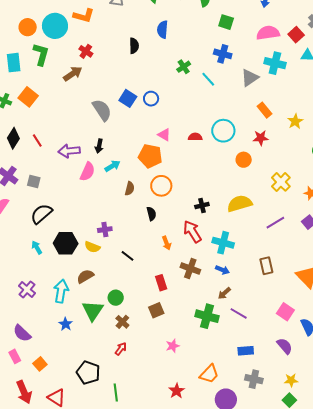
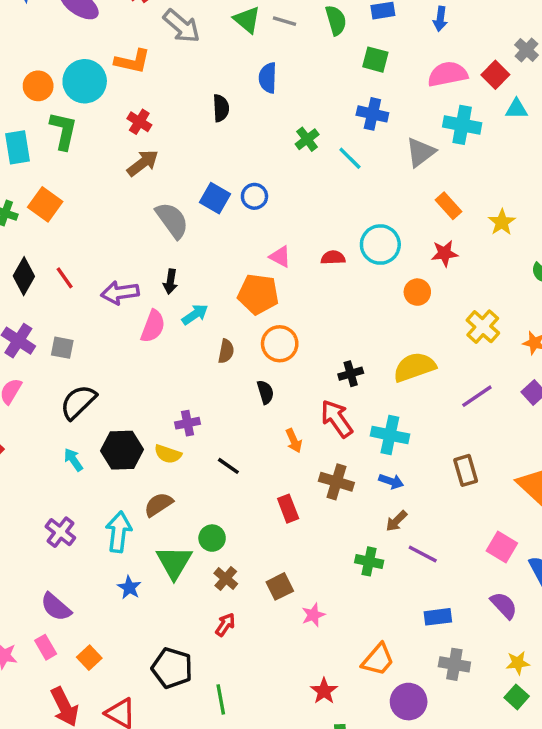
brown arrow: (73, 74) -> (143, 163), moved
brown square: (156, 310) -> (280, 586), moved
green cross: (207, 316) -> (369, 561), size x0.7

